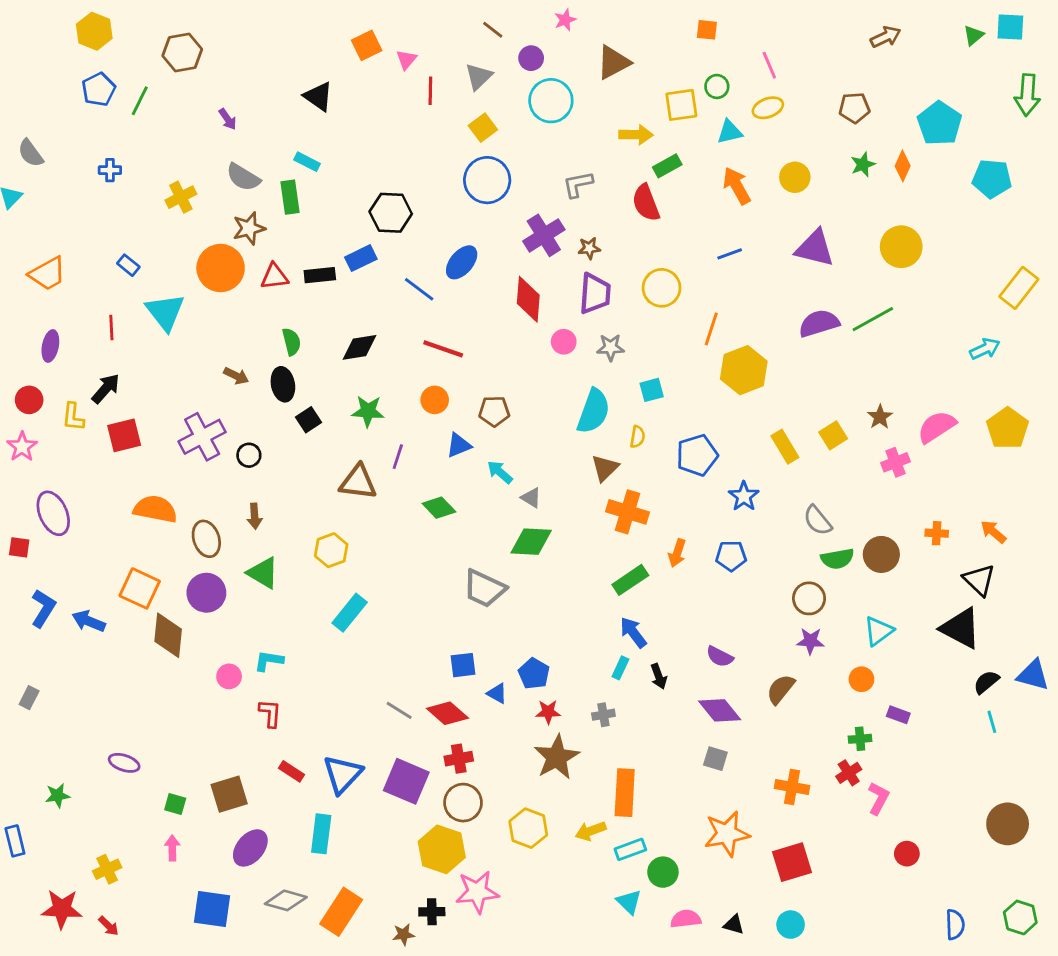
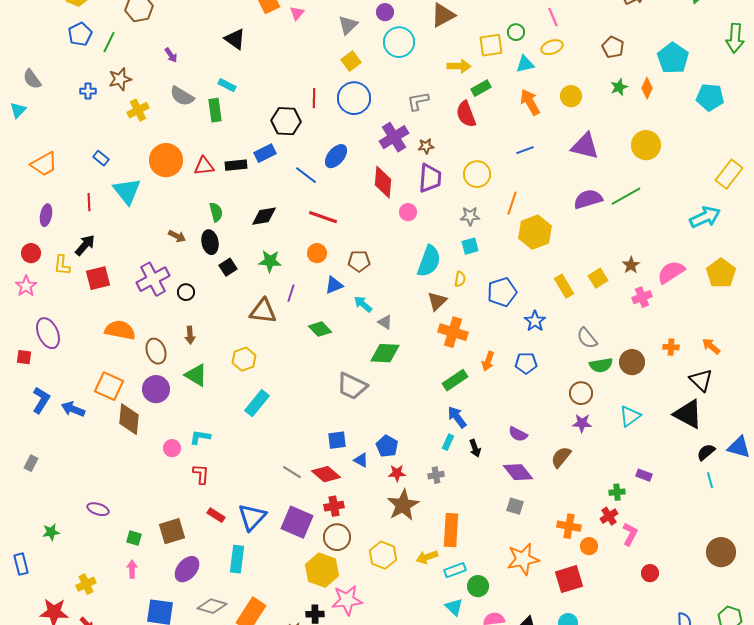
red line: (430, 91) -> (314, 98), moved
brown pentagon: (854, 108) -> (613, 47), turned 30
brown star: (249, 228) -> (120, 79), moved
gray star: (610, 347) -> (470, 216), moved
cyan arrow: (985, 349) -> (705, 217), size x1.4
orange circle: (861, 679) -> (589, 546), moved

